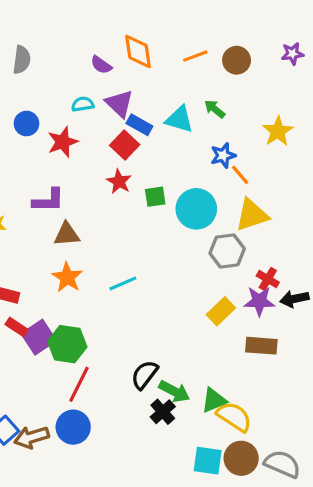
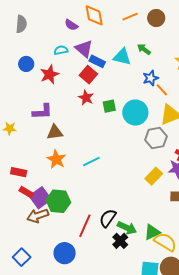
red line: (79, 384) -> (85, 226), moved
brown arrow: (32, 437) -> (38, 216), moved

